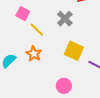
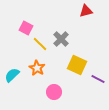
gray cross: (65, 19) -> (61, 39), moved
pink circle: (64, 86) -> (54, 92), moved

